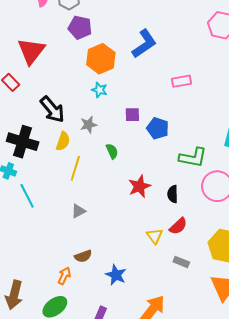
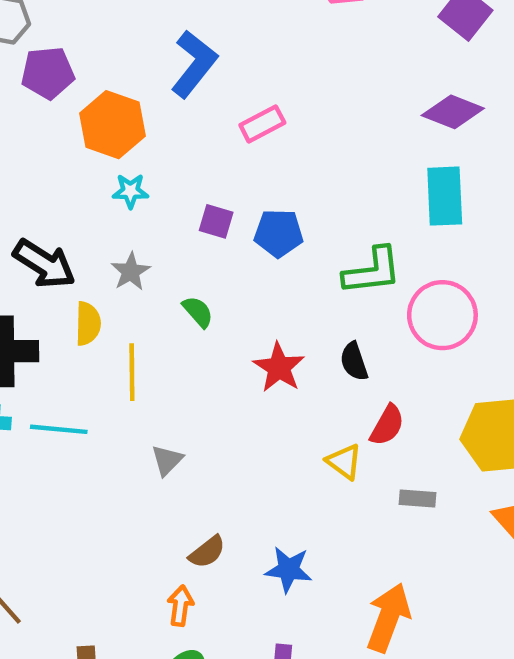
pink rectangle: (181, 81) -> (262, 124), moved
purple square: (132, 115) -> (216, 221), turned 35
cyan line: (27, 196) -> (59, 429), moved, turned -40

